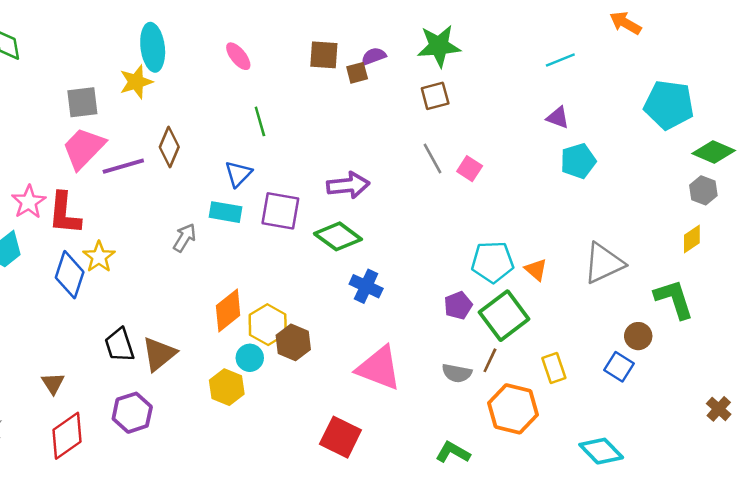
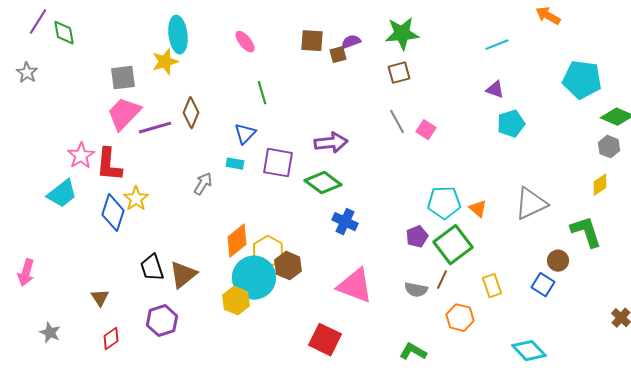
cyan rectangle: (225, 212) -> (235, 164), size x0.7
cyan circle: (250, 358) -> (254, 278), size x2.0
orange hexagon: (513, 409) -> (460, 318), size x0.7
red diamond: (67, 436) -> (111, 339), size x0.6

